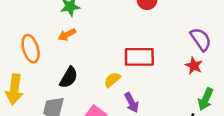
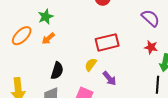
orange ellipse: (31, 49) -> (22, 36), moved, turned 75
red star: (194, 66) -> (151, 47), moved

